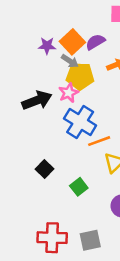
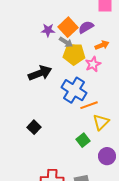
pink star: (69, 93) -> (93, 64), moved
black square: (44, 169) -> (34, 127), moved
green square: (79, 187) -> (83, 140), moved

